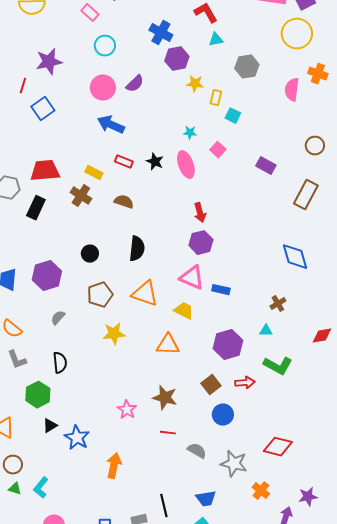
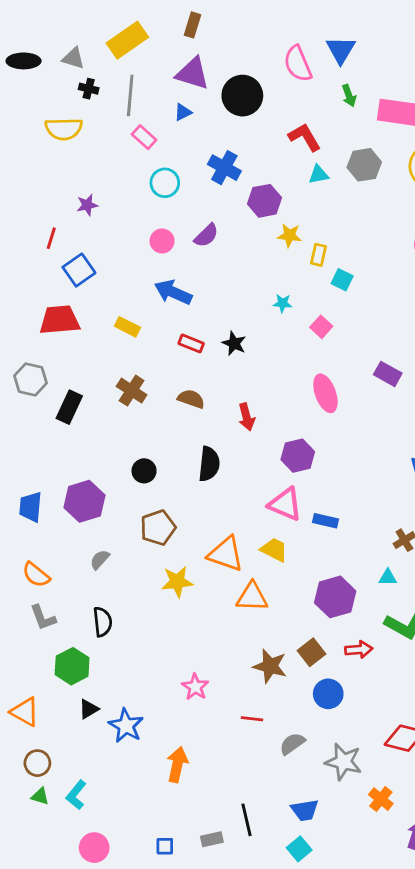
blue cross: (161, 33) -> (224, 168), moved
purple star: (49, 62) -> (87, 205), size x0.6
gray hexagon: (247, 67) -> (364, 165), moved
pink circle: (103, 88) -> (162, 241), size x0.7
pink ellipse: (186, 165) -> (325, 393), moved
purple rectangle: (266, 166) -> (388, 374), moved
red trapezoid: (45, 171) -> (60, 320), moved
yellow rectangle: (94, 173) -> (127, 327), moved
red arrow: (200, 213) -> (247, 417), moved
orange triangle: (145, 294) -> (226, 554), moved
brown star: (165, 398) -> (270, 666), moved
gray semicircle: (197, 451) -> (292, 744), turned -66

